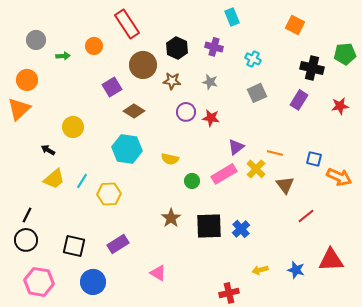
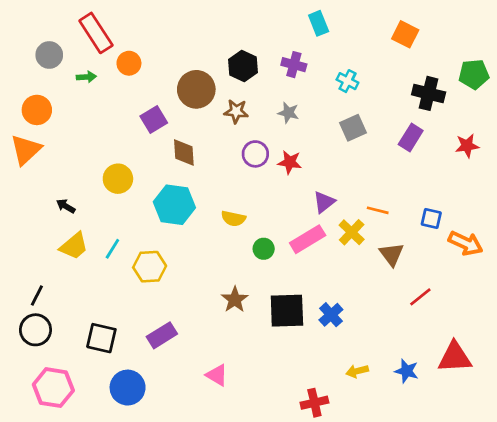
red rectangle: (127, 24) -> (96, 33), moved
brown diamond: (134, 111) -> (184, 153), turned 55
yellow circle: (73, 127) -> (118, 179), moved

